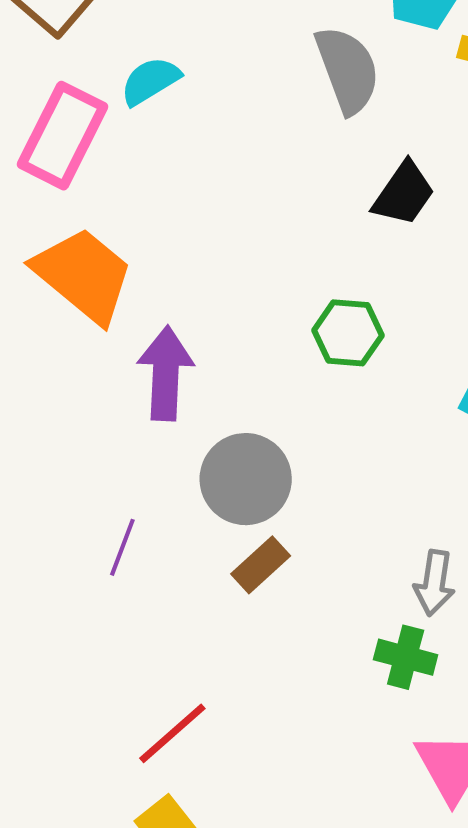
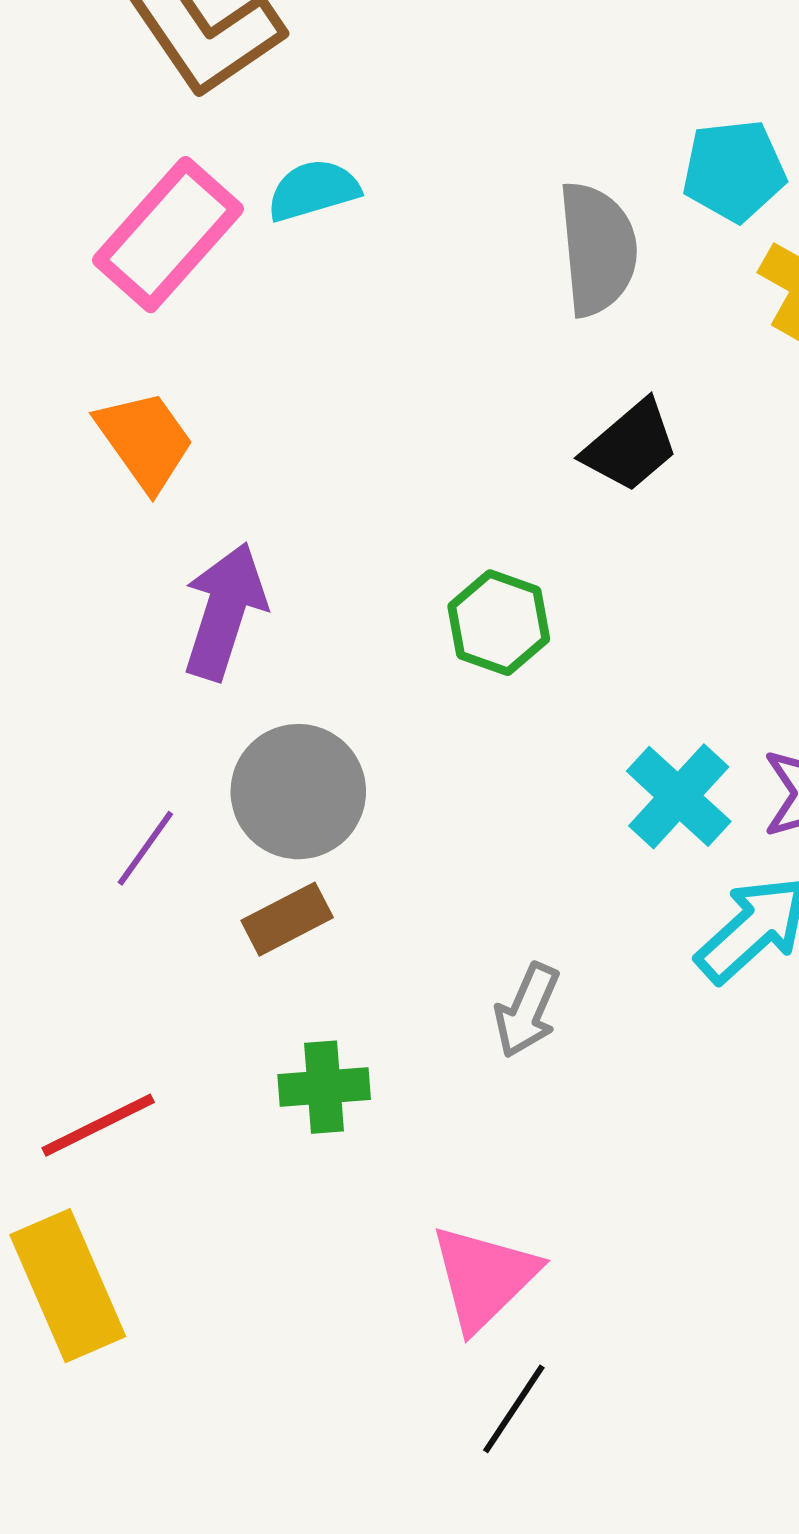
orange trapezoid: (83, 275) -> (145, 441), size x0.7
purple line: (122, 547) -> (145, 848), moved
green cross: (406, 657) -> (324, 1087), moved, turned -34

